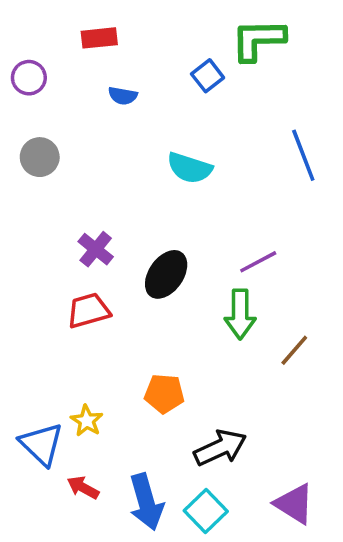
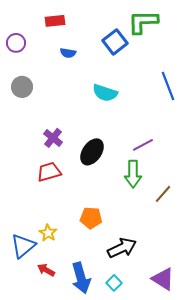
blue square: (208, 76) -> (115, 42), size x1.4
blue triangle: (41, 444) -> (23, 246), turned 36
cyan square: (206, 511) -> (114, 283), size x0.7

